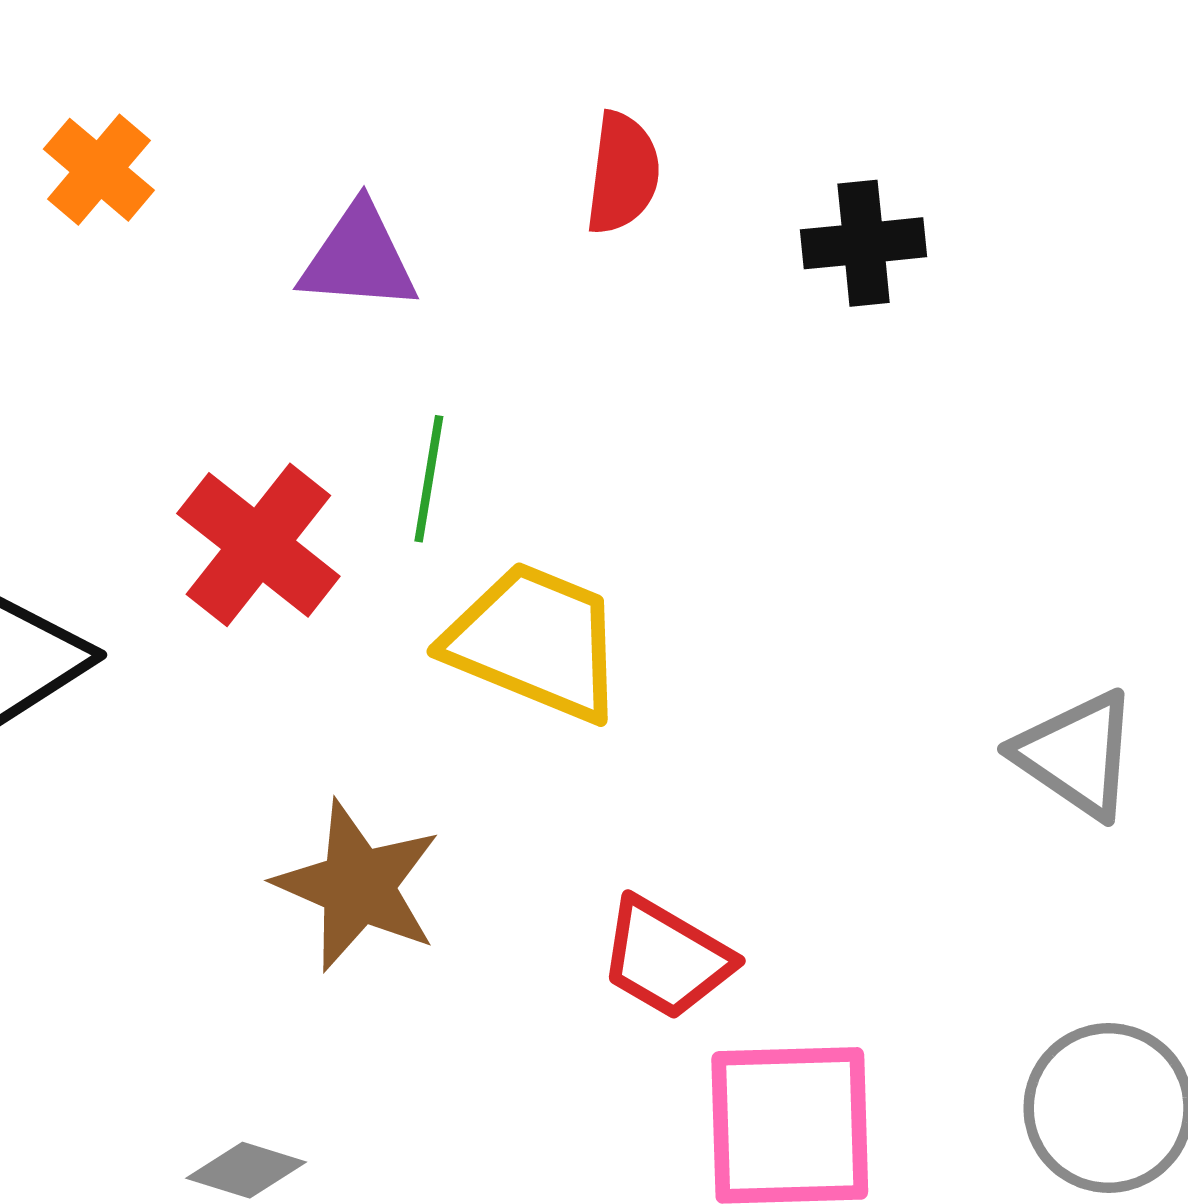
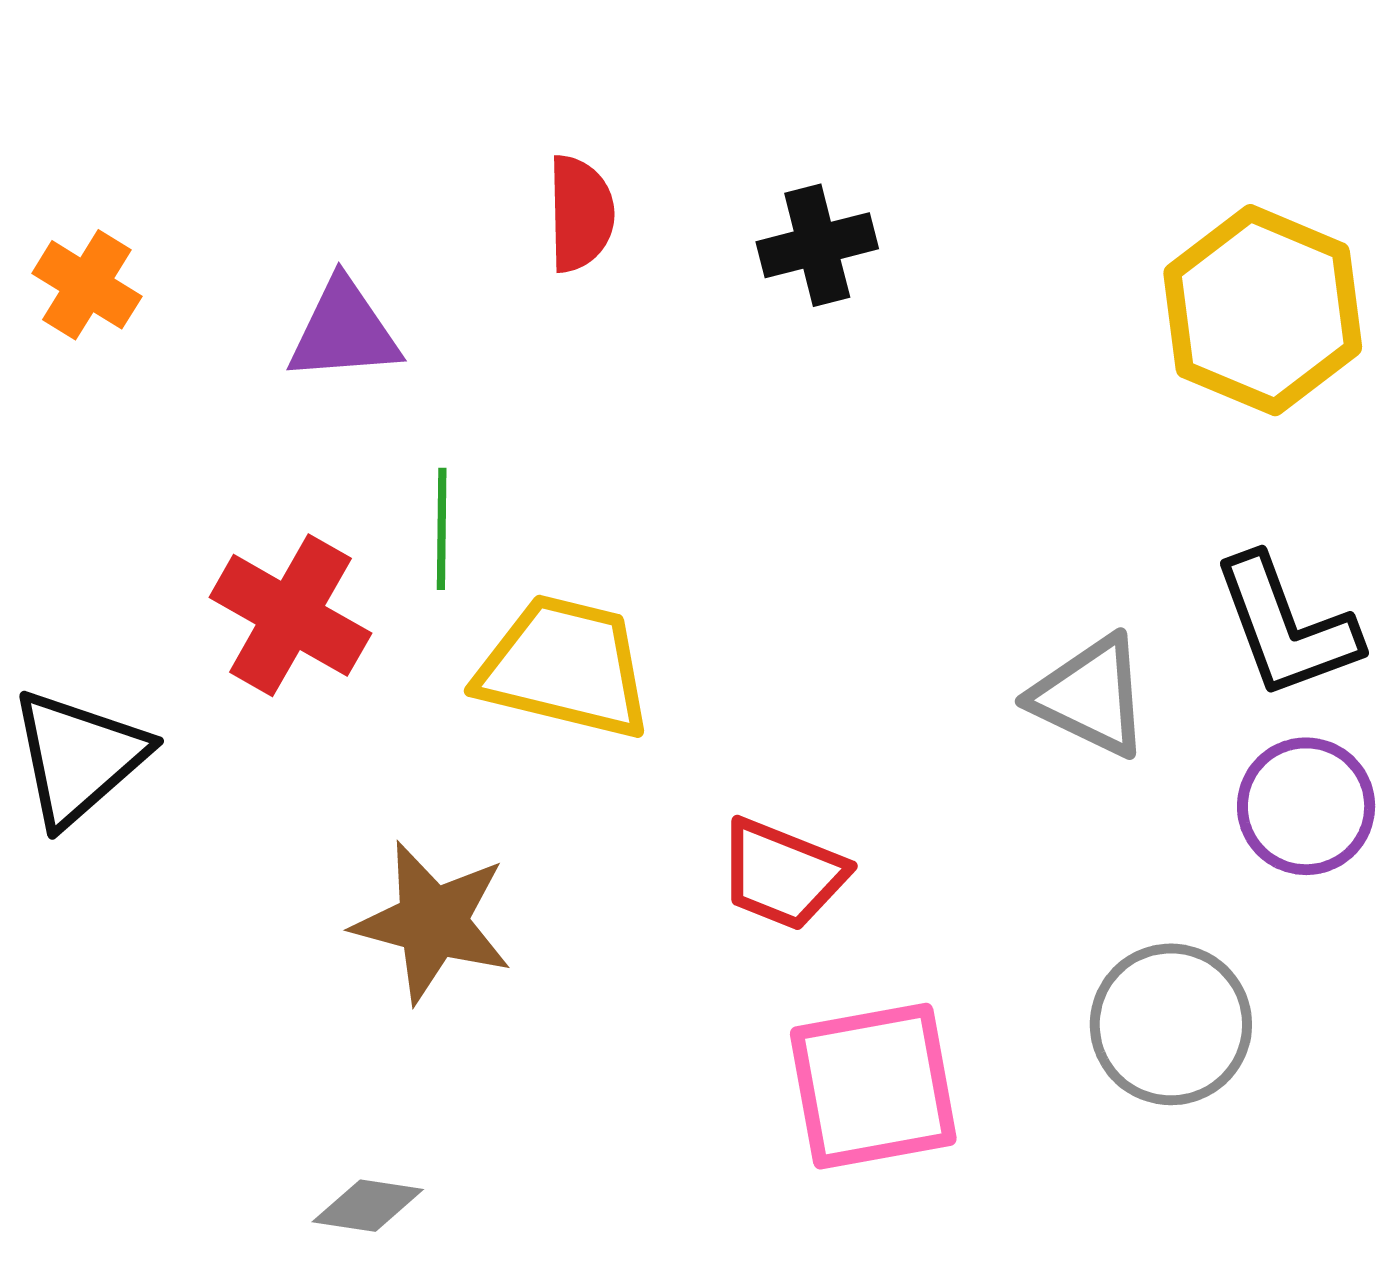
red trapezoid: (666, 958) -> (782, 874), moved

